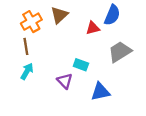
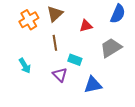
blue semicircle: (112, 15) -> (118, 14), moved
brown line: (26, 46) -> (55, 43), moved
cyan arrow: (27, 71) -> (25, 66), turned 119

